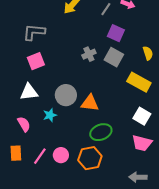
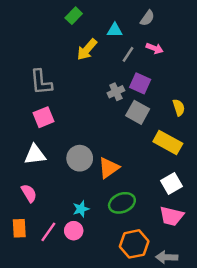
gray L-shape: (34, 32) -> (41, 82), turned -100
gray cross: (89, 54) -> (116, 92), moved
orange triangle: (90, 103) -> (109, 168), turned -42
cyan star: (50, 115) -> (81, 209), moved
white square: (142, 116) -> (171, 184), turned 30
orange hexagon: (90, 158) -> (134, 244), moved

